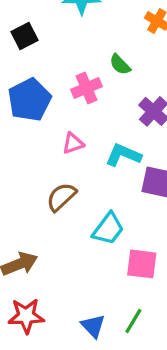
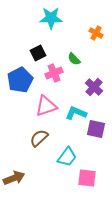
black square: (24, 36) -> (38, 53), moved
pink triangle: (73, 143) -> (46, 106), size x1.6

